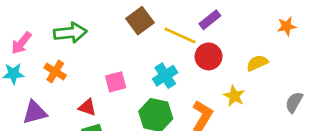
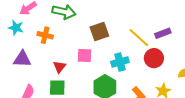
brown square: (140, 21) -> (99, 31), moved
orange cross: (55, 71) -> (45, 35), turned -35
red triangle: (87, 107) -> (59, 67), turned 32

